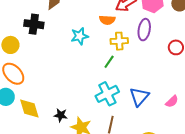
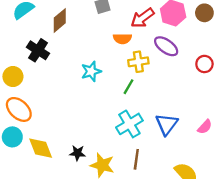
black cross: (34, 24) -> (38, 50), turned 30
purple ellipse: (144, 30) -> (166, 46), turned -60
cyan star: (80, 36) -> (91, 71), moved

